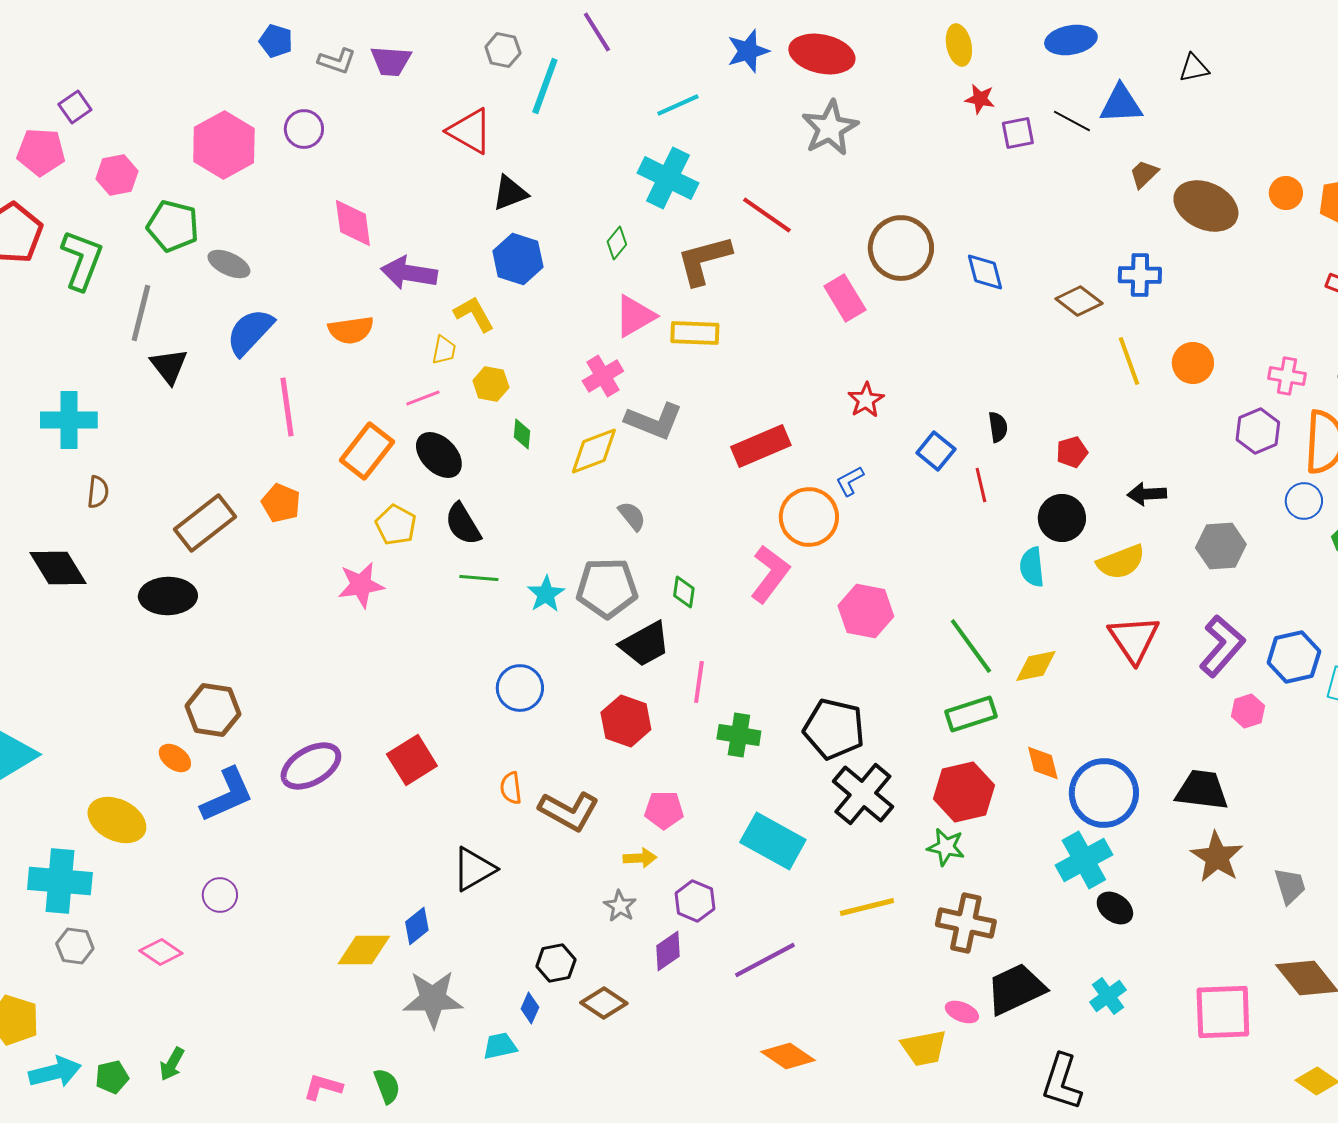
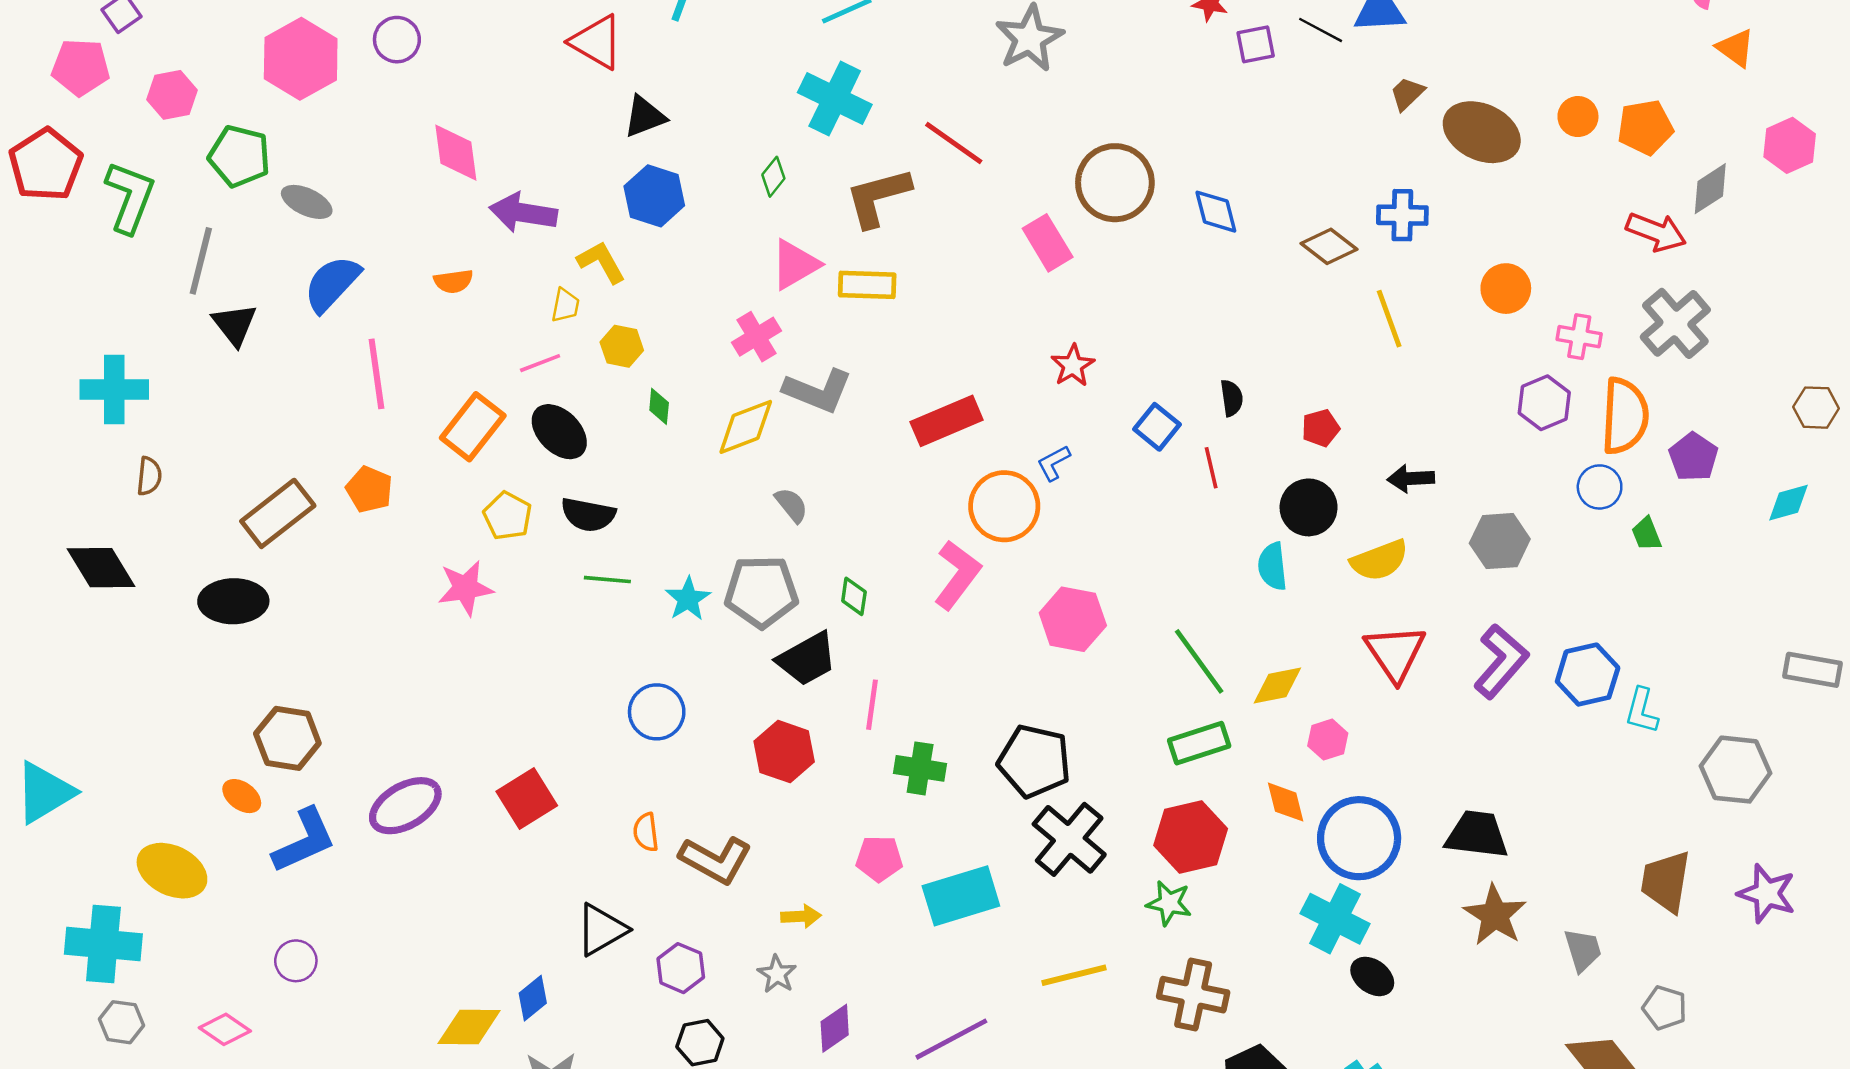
orange semicircle: (351, 330) -> (453, 281), size x0.7
orange circle: (1193, 363) -> (1506, 289), moved
black semicircle: (463, 524) -> (588, 515), turned -48
pink hexagon: (1248, 711) -> (1328, 740), moved
pink pentagon: (664, 810) -> (879, 859), moved
cyan rectangle: (773, 841) -> (961, 896), turned -46
cyan cross: (1084, 860) -> (1335, 919), turned -34
purple hexagon: (695, 901) -> (681, 968), moved

